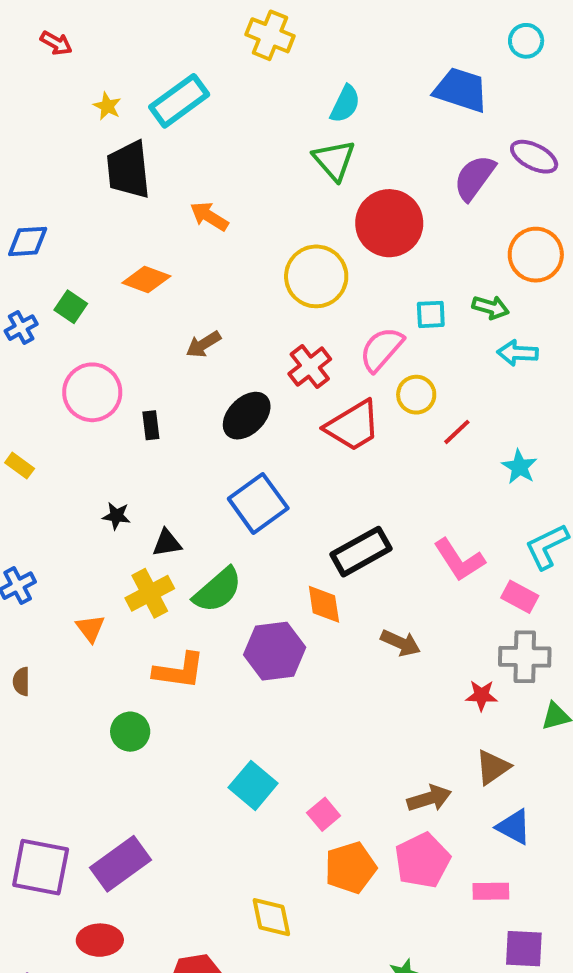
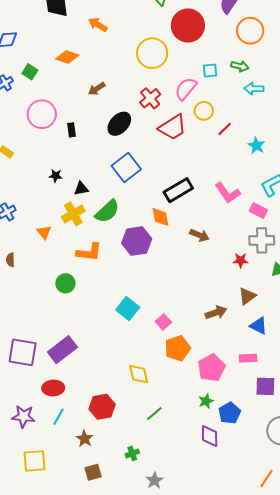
orange circle: (536, 255) -> (250, 31), moved
pink pentagon: (422, 860) -> (211, 368), moved

